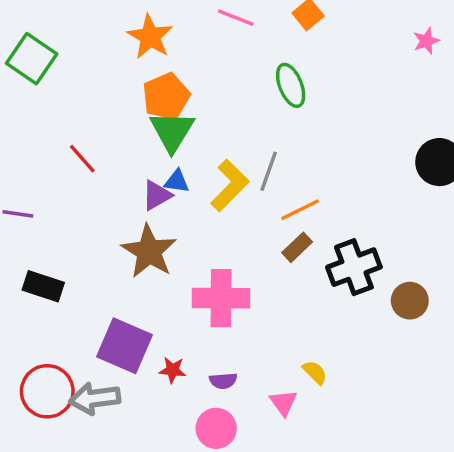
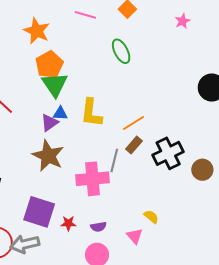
pink star: (426, 41) -> (183, 21), moved
gray line: (269, 171) -> (114, 160), moved
yellow L-shape: (230, 185) -> (91, 113), turned 148

